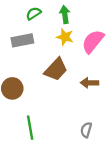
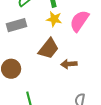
brown arrow: (90, 83) -> (69, 64), moved

